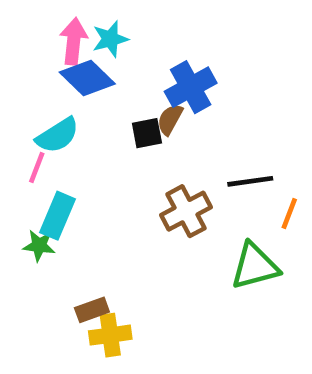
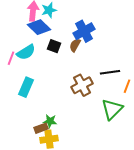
black square: (147, 133) -> (54, 46), moved, turned 32
pink line: (37, 168) -> (11, 58), moved
green star: (39, 246) -> (50, 121), moved
green triangle: (255, 266) -> (112, 109), turned -30

